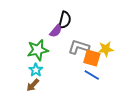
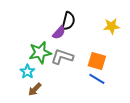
gray L-shape: (79, 47) -> (62, 57), moved
yellow star: (106, 49) -> (112, 26), moved
cyan star: (36, 70) -> (27, 72), moved

